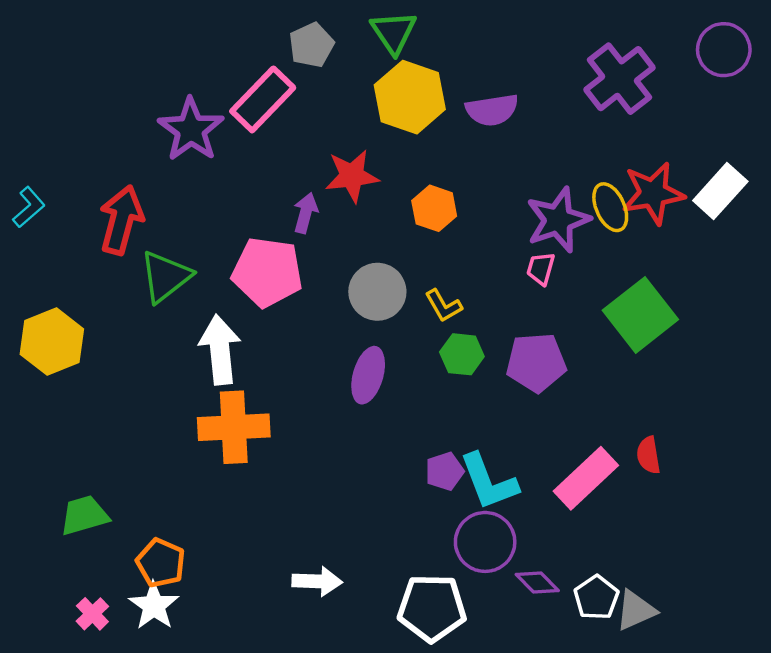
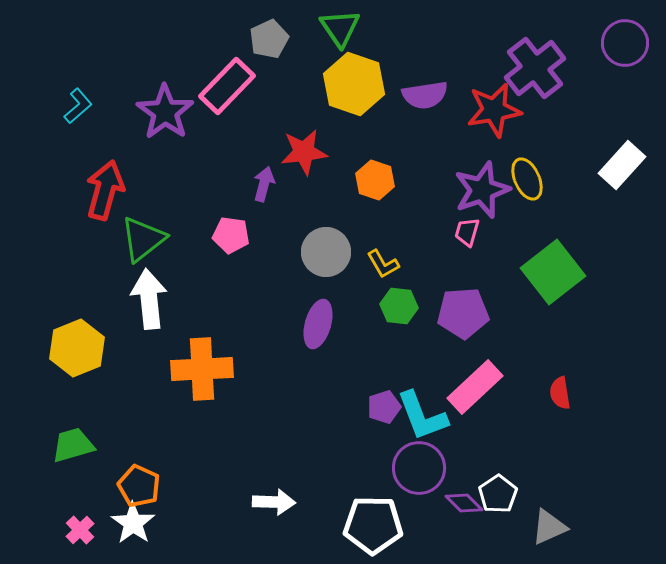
red star: (653, 193) -> (494, 110), moved
cyan L-shape: (29, 207) -> (78, 106), moved
pink pentagon: (267, 272) -> (231, 235), size x0.6
yellow hexagon: (52, 342) -> (77, 348), moved
white arrow: (220, 350) -> (149, 299), moved
pink rectangle: (586, 478) -> (475, 387), moved
white pentagon: (596, 598) -> (498, 494), moved

